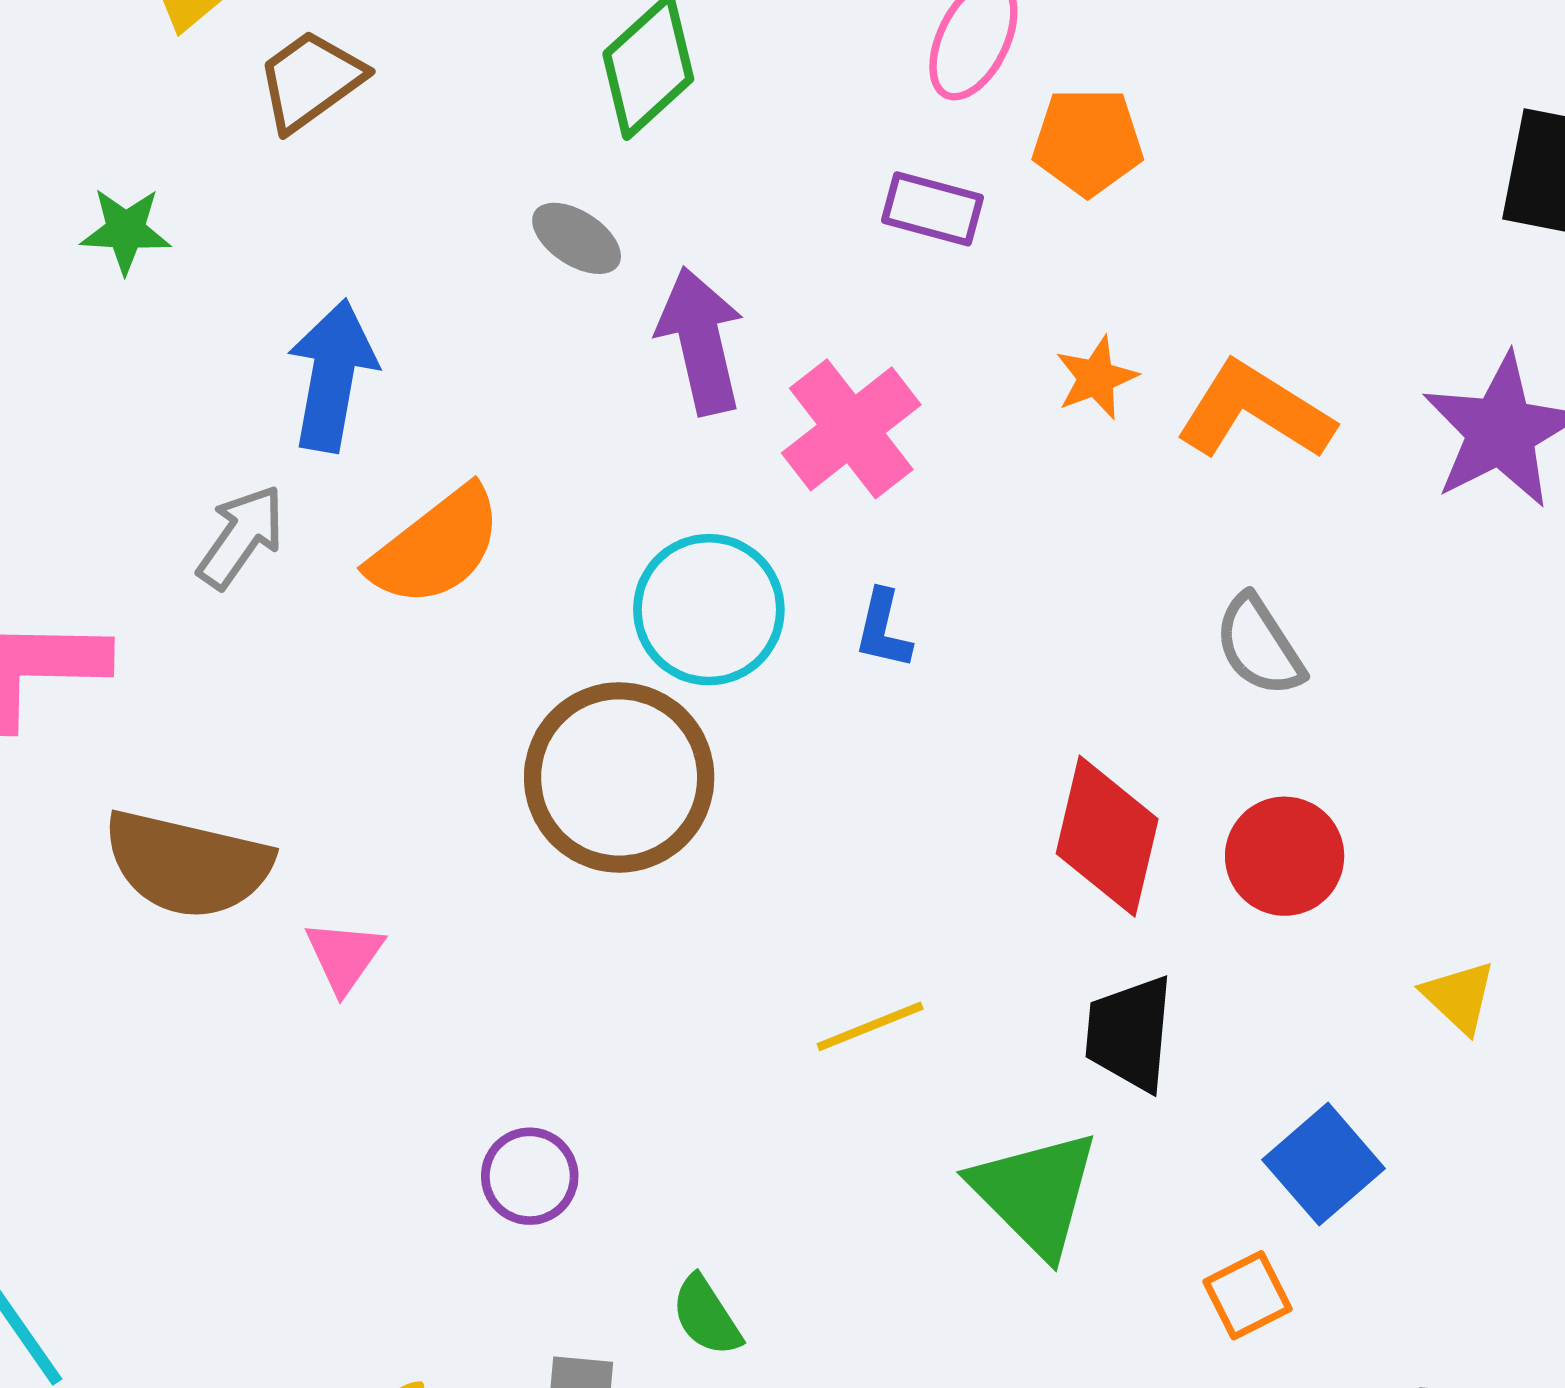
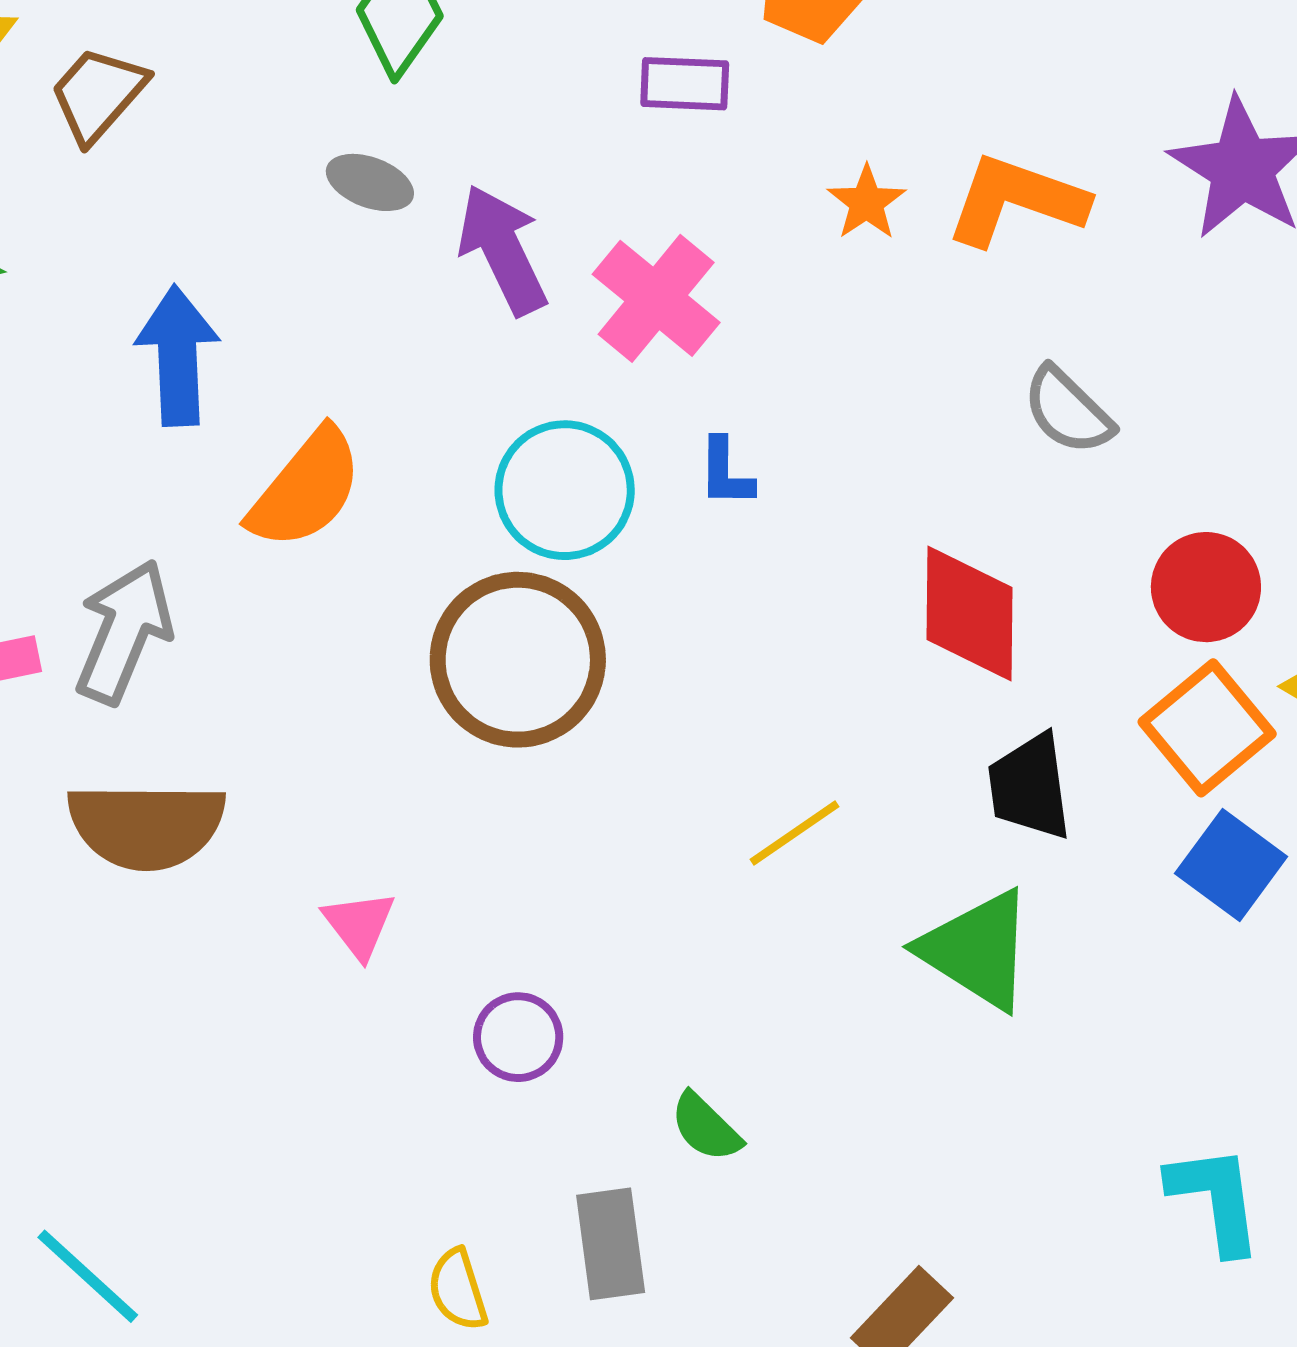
gray arrow: (241, 537) -> (124, 632), moved, size x1.4
red circle: (1285, 856) -> (1206, 587), moved
pink triangle: (344, 956) -> (359, 925), moved
orange square: (1247, 1295) -> (1207, 728), moved, size x1.6

